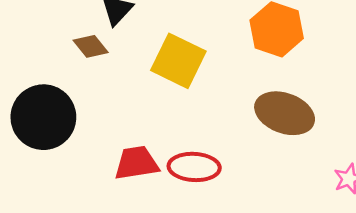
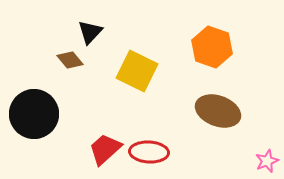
red trapezoid: (136, 163) -> (105, 149), turned -33

